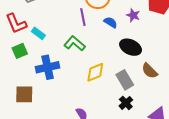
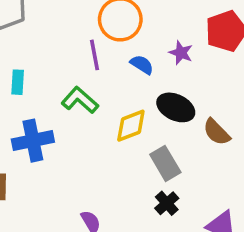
cyan rectangle: (38, 33) -> (18, 82), turned 56
brown semicircle: (150, 71) -> (217, 132), moved
yellow diamond: (95, 72) -> (131, 126), moved

